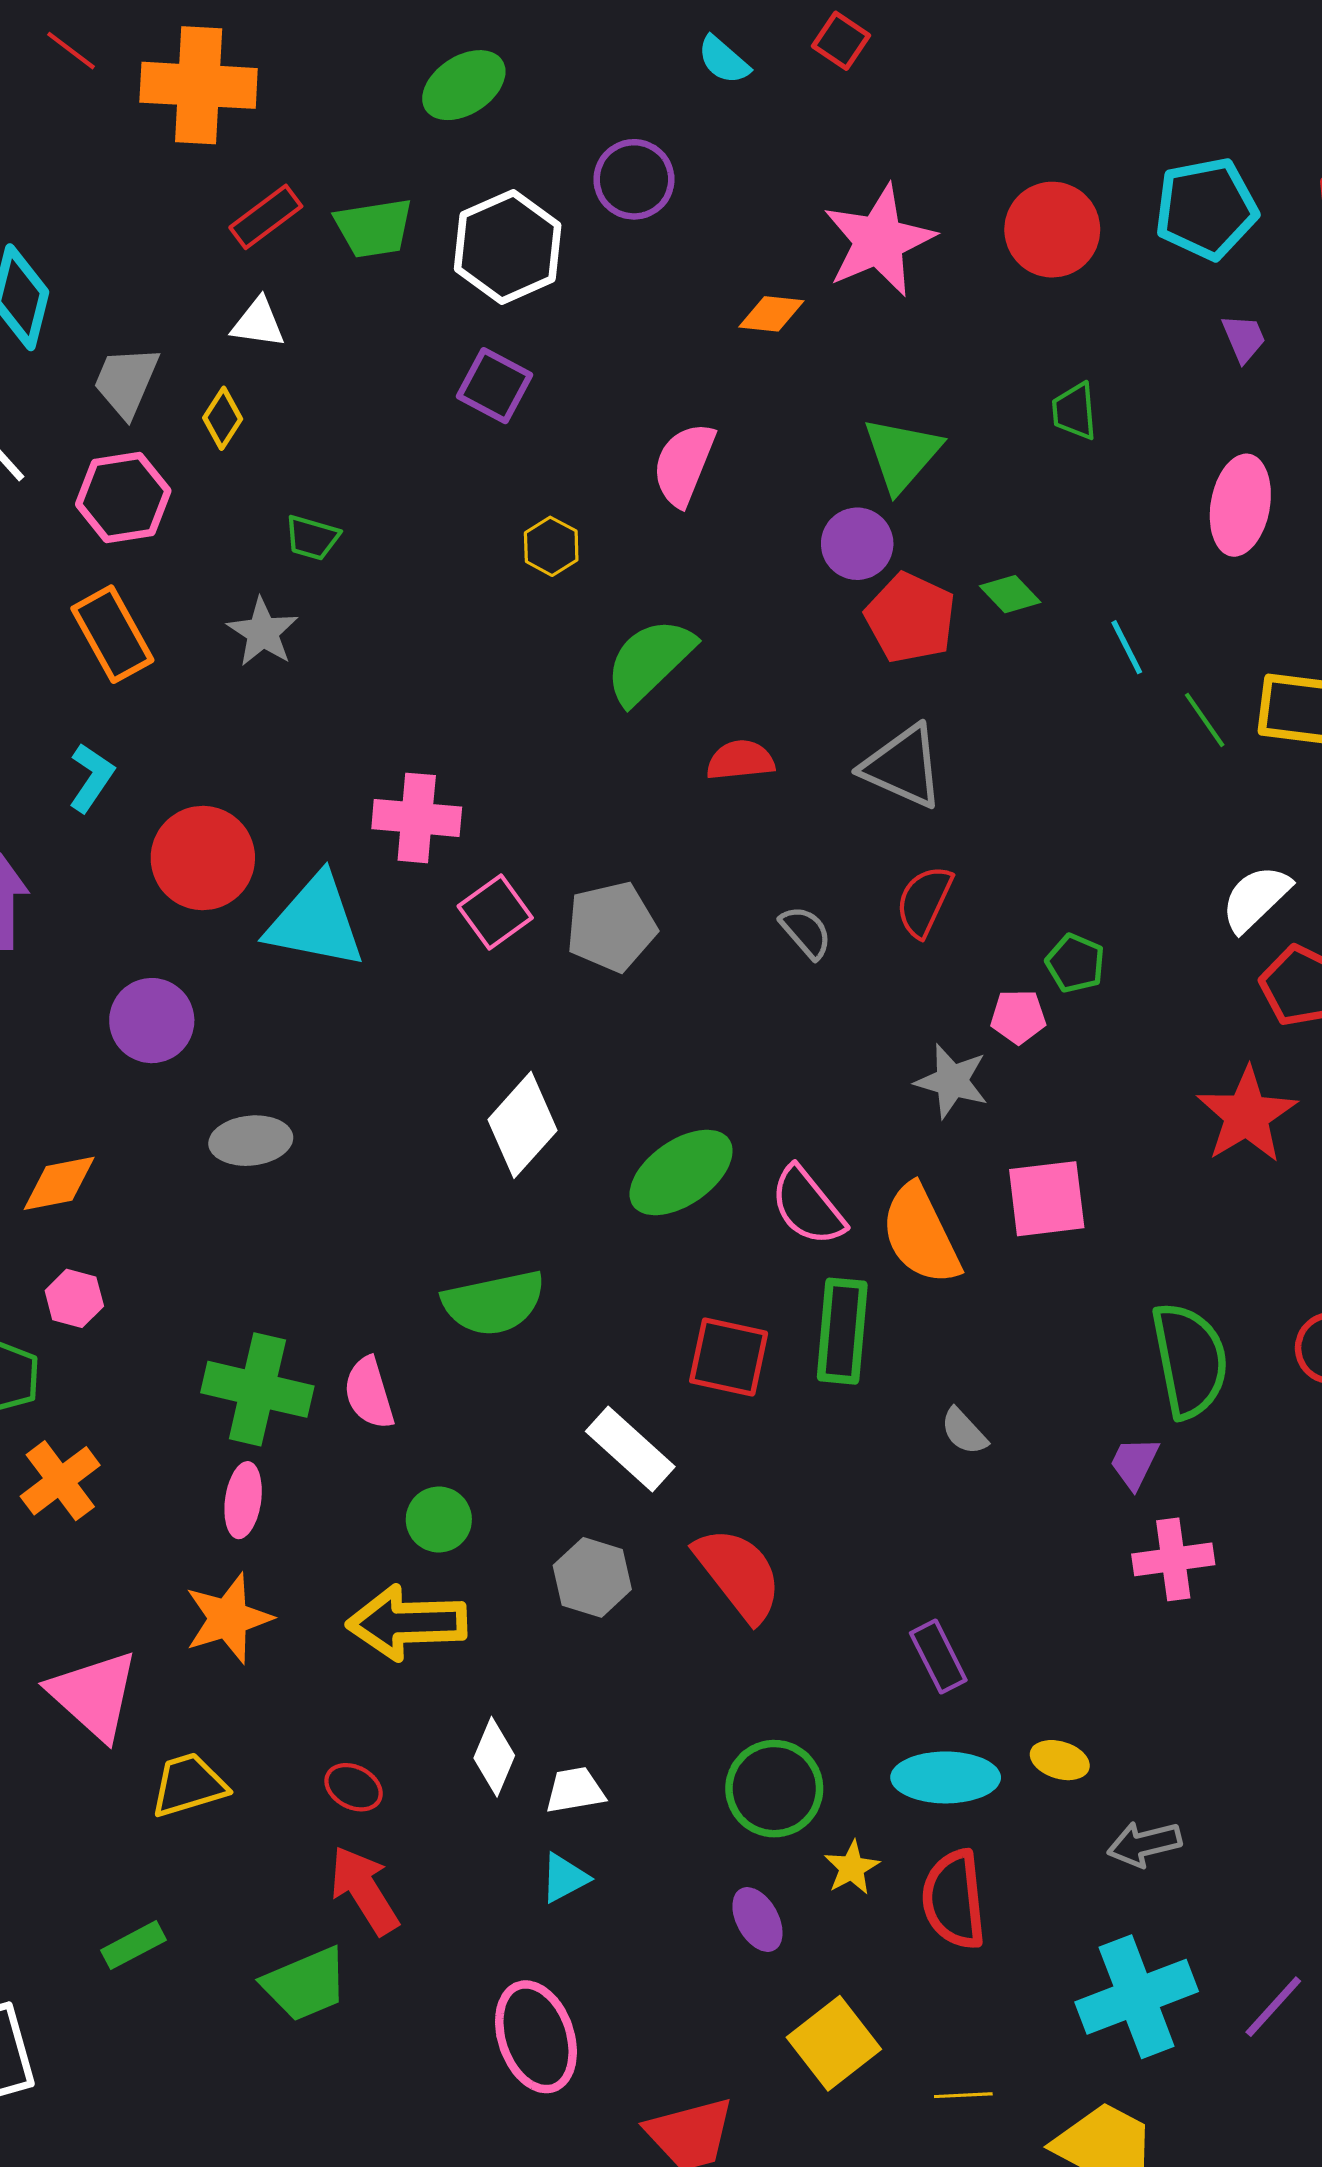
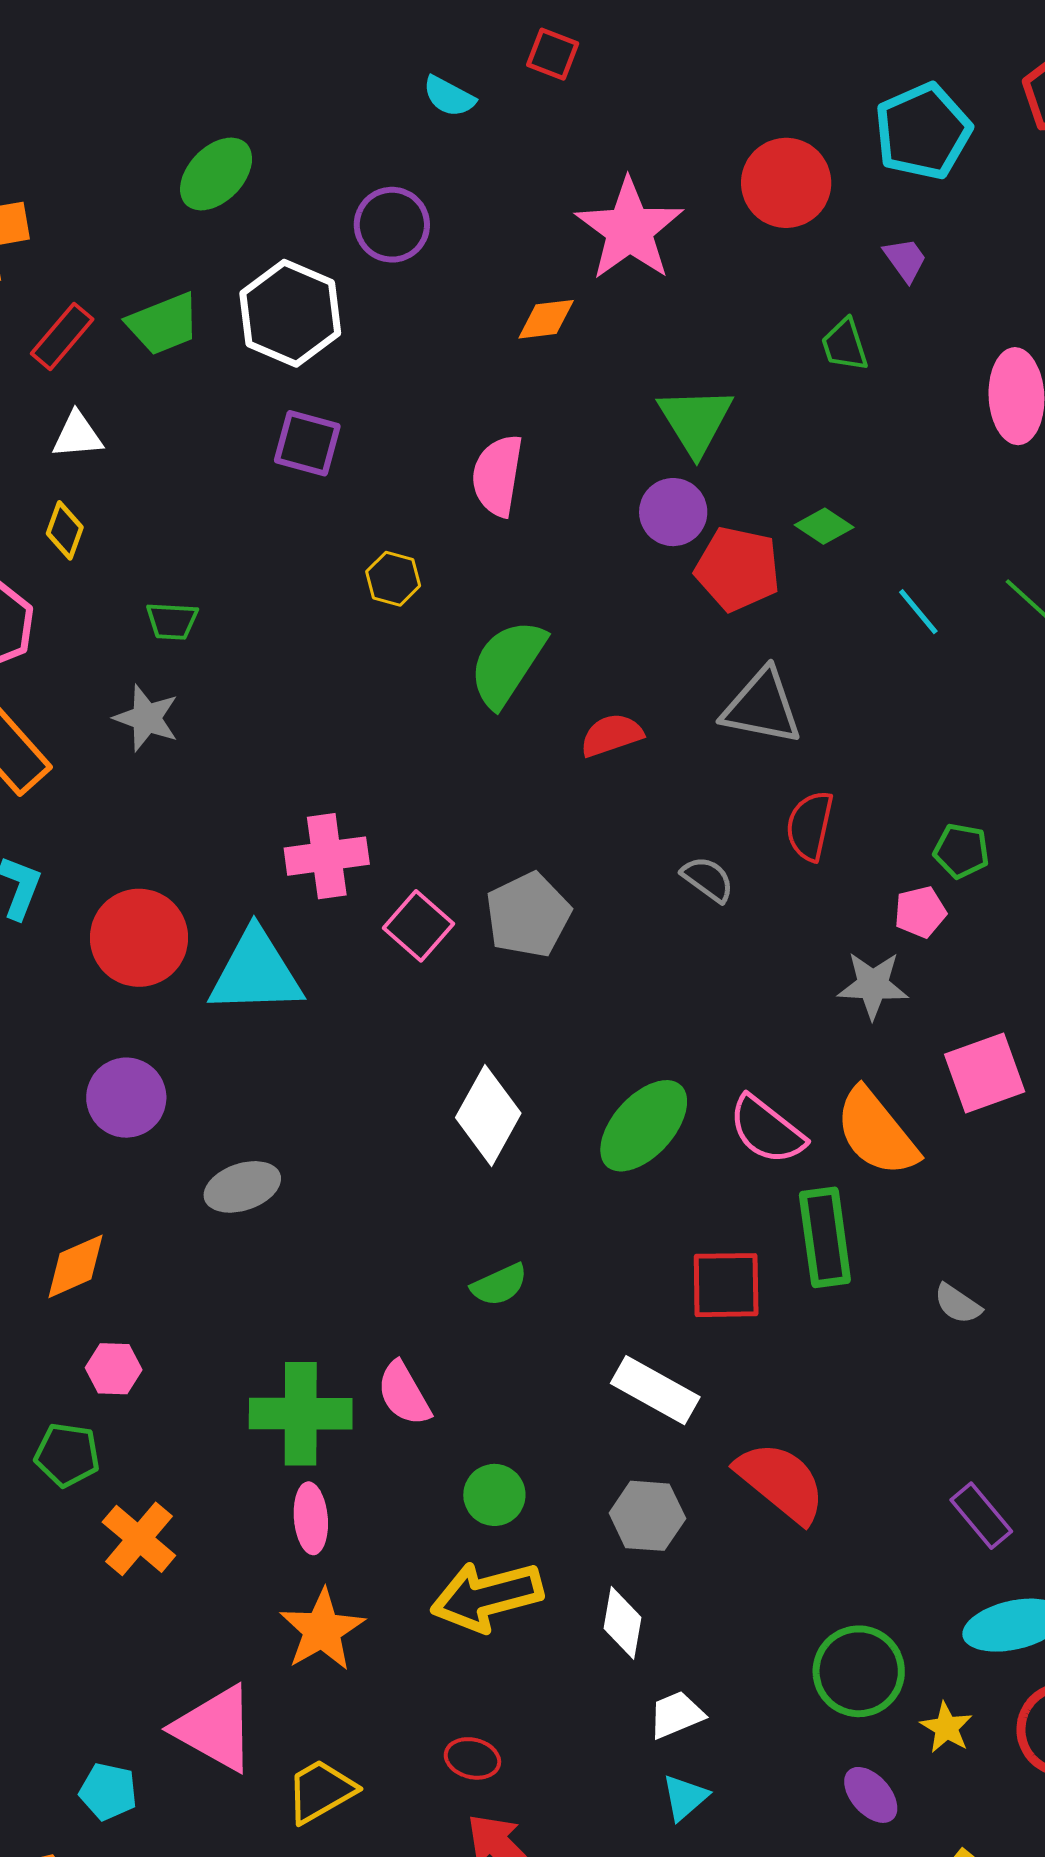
purple trapezoid: (1244, 338) -> (905, 260), moved
cyan line: (1127, 647) -> (918, 612), moved
green semicircle: (494, 1303) -> (499, 1285), size x0.6
white diamond: (494, 1757) -> (623, 1623), moved

